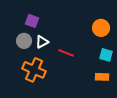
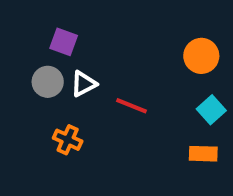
cyan square: (106, 55) -> (211, 110), turned 32
orange cross: (34, 70) -> (68, 140), size x0.6

